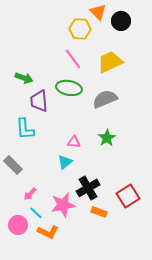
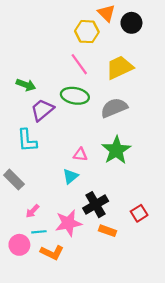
purple trapezoid: (39, 101) -> (42, 110), turned 55
green star: (107, 138) -> (116, 150), size x1.5
red square: (128, 196) -> (139, 213), size x0.7
cyan line: (36, 213) -> (39, 232), turned -48

